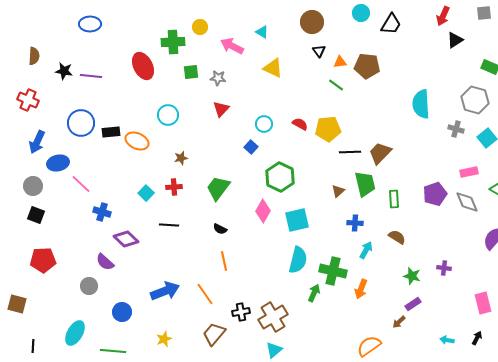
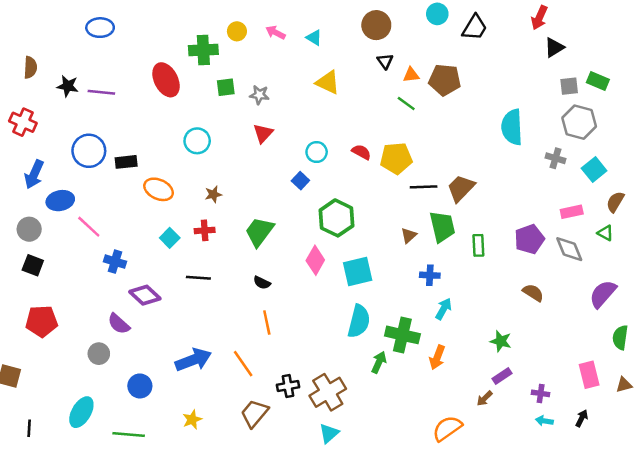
gray square: (484, 13) -> (569, 86), moved
pink arrow: (232, 46) -> (276, 33), moved, size x0.7
orange ellipse: (137, 141) -> (159, 189), moved
brown semicircle: (397, 237) -> (533, 293), moved
purple cross: (444, 268) -> (541, 393), moved

